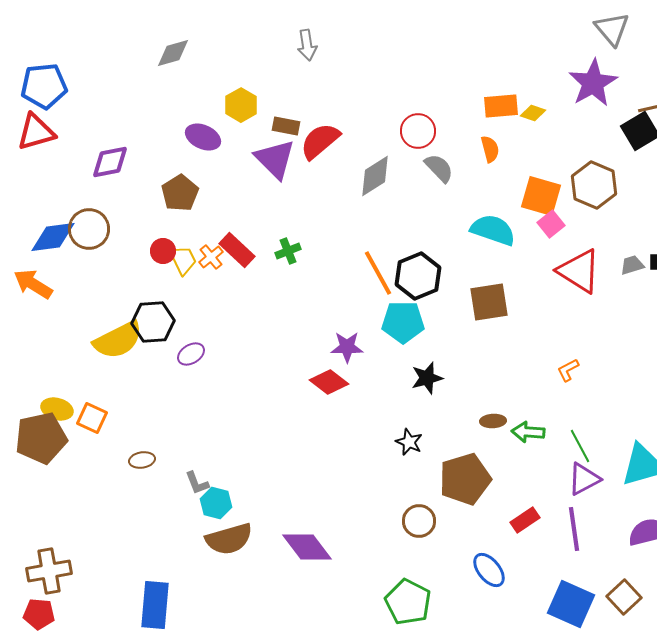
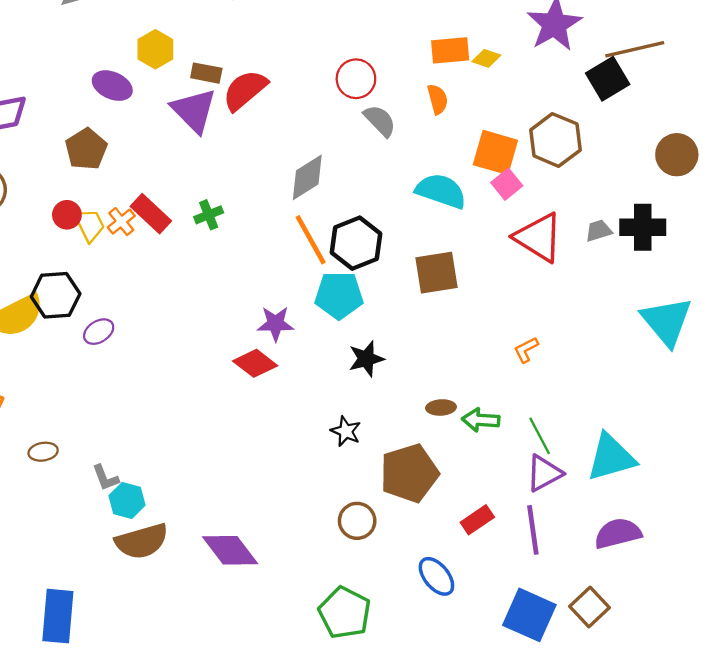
gray diamond: (375, 176) -> (307, 177), moved

